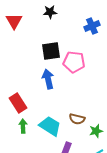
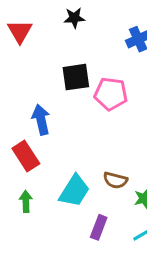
blue arrow: (48, 79) -> (41, 120), moved
green arrow: (23, 126) -> (26, 202), moved
cyan trapezoid: (50, 126) -> (74, 191), turned 90

